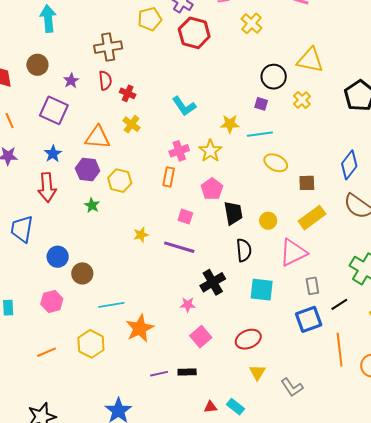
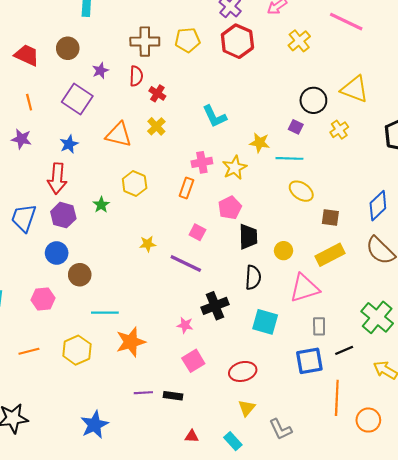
yellow pentagon: (150, 19) -> (187, 40), moved
purple hexagon: (88, 170) -> (63, 215), moved
cyan rectangle: (236, 407) -> (233, 441), moved

